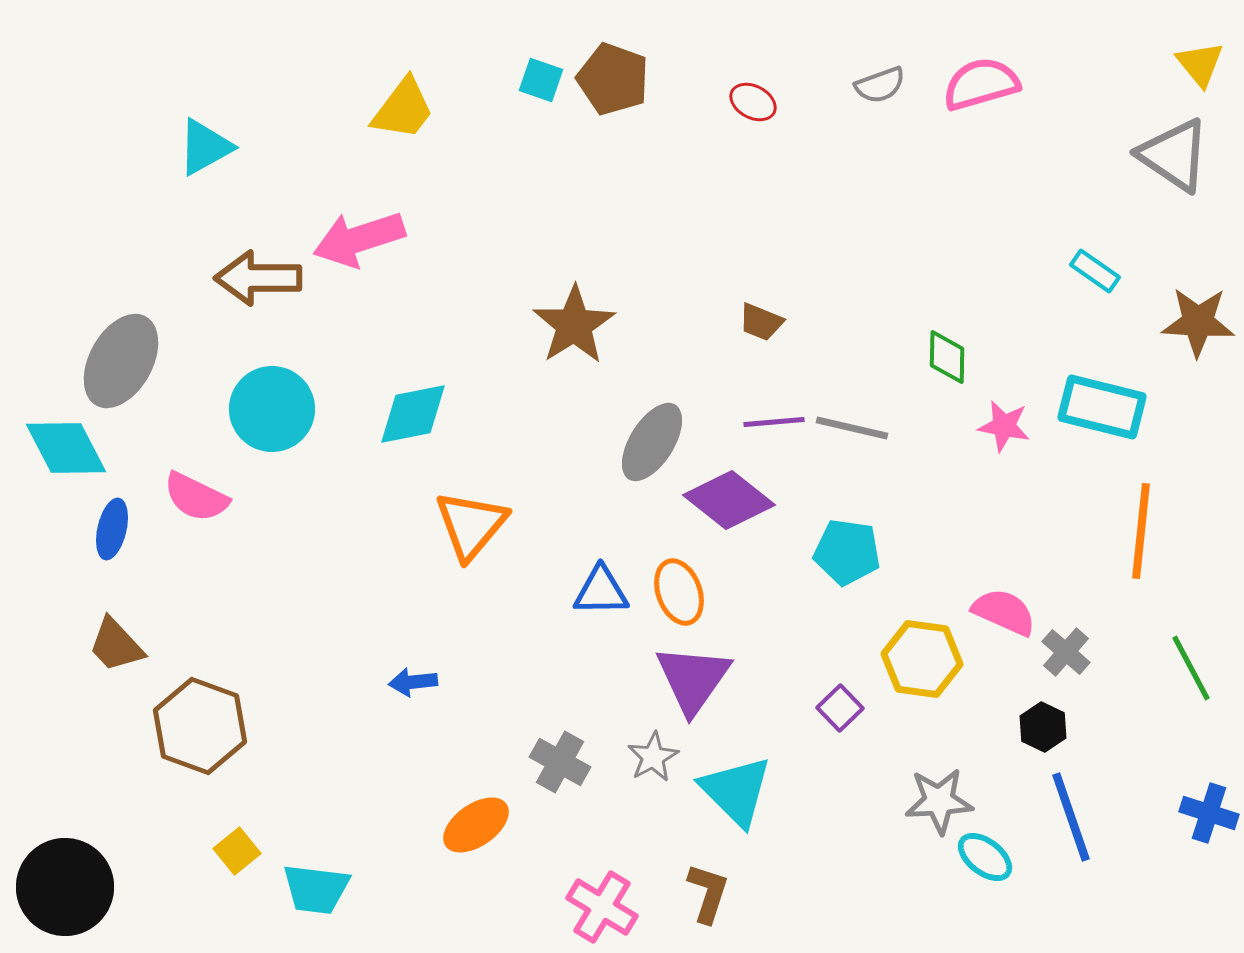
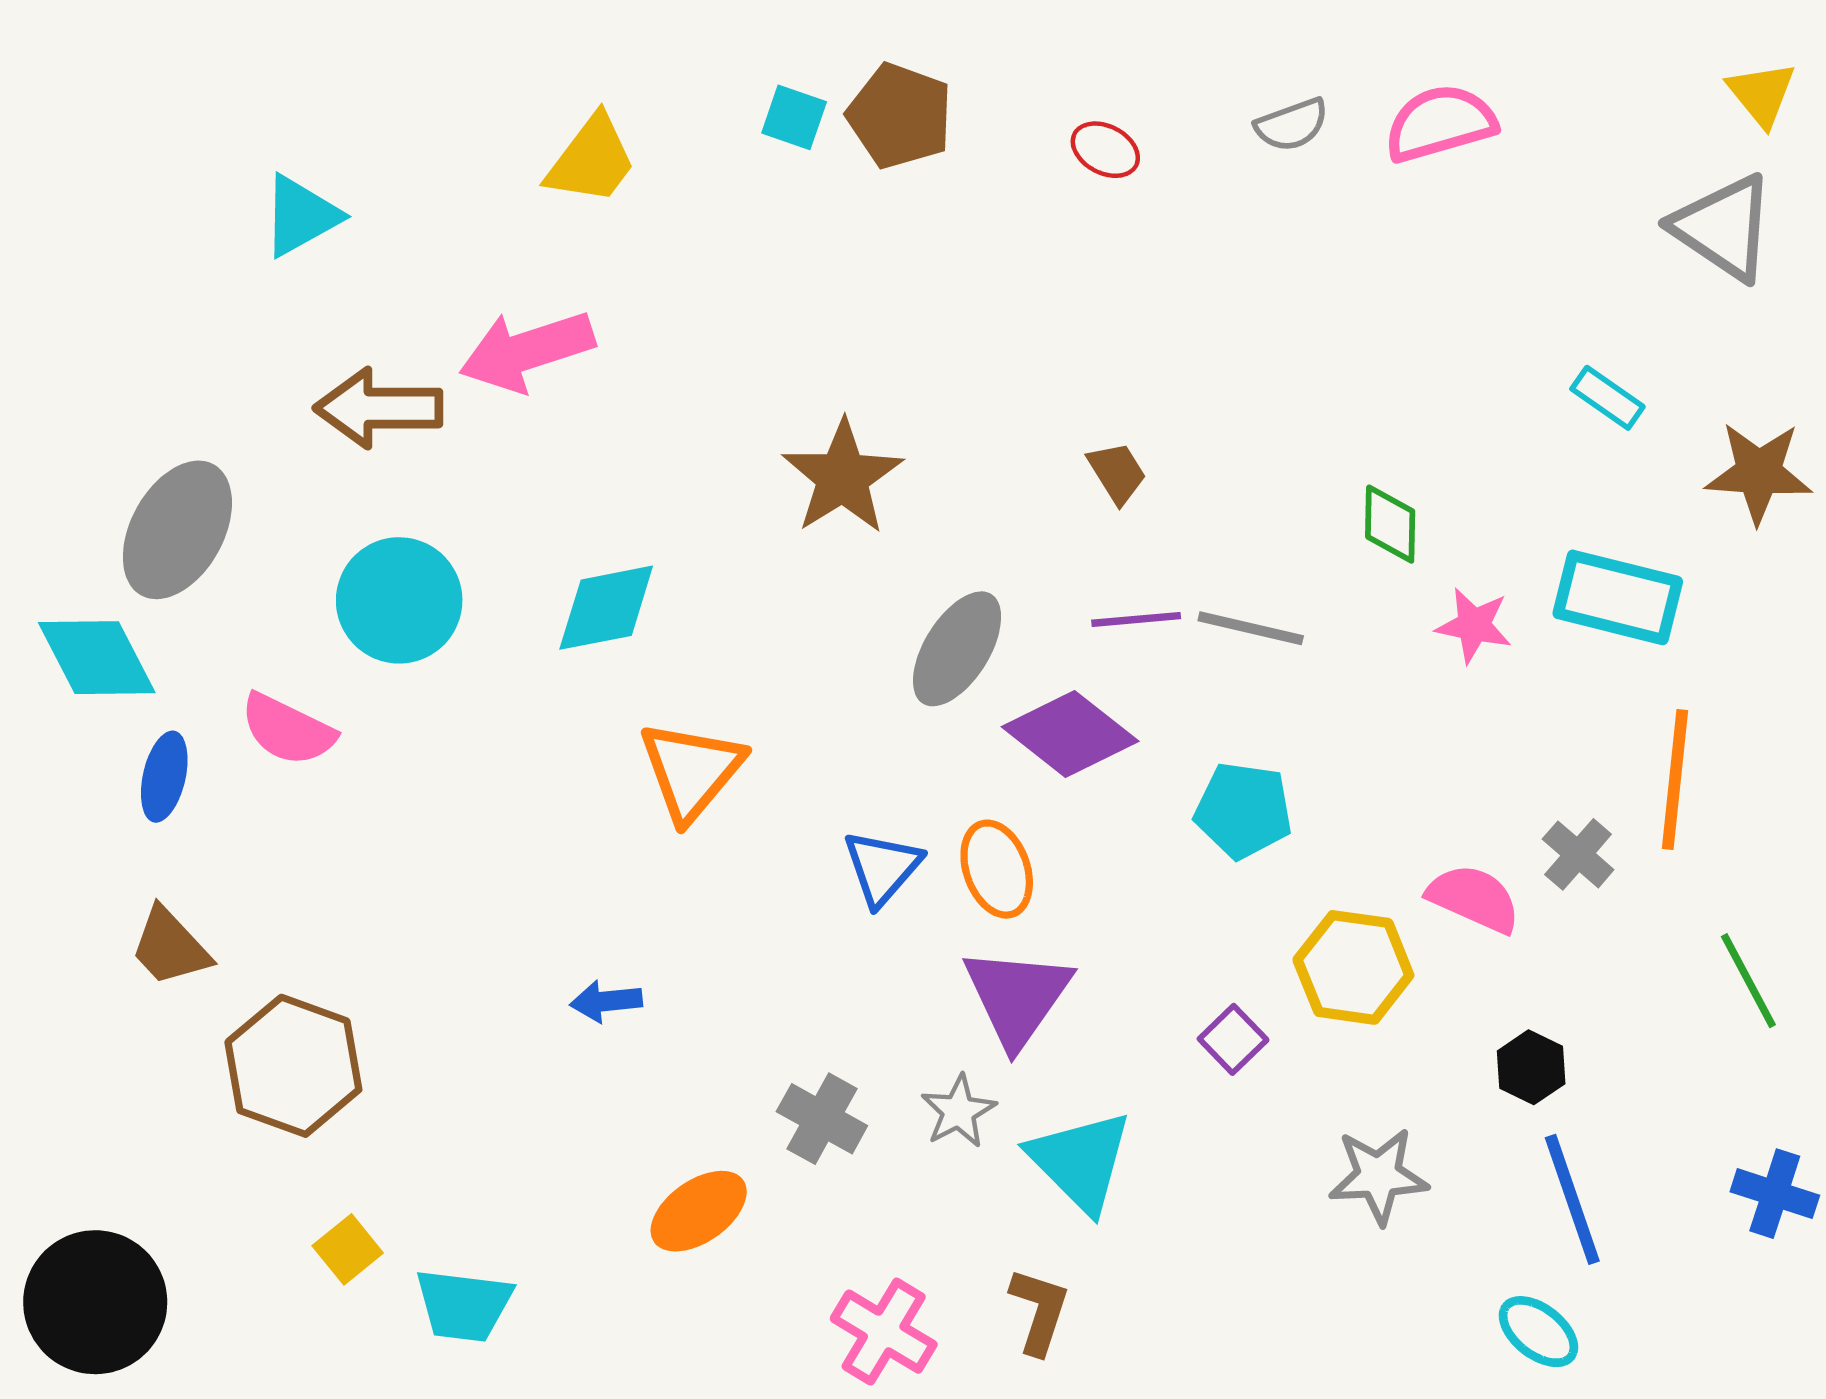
brown trapezoid: (761, 322) -> (1117, 473), turned -144
blue triangle: (601, 591) -> (882, 868), turned -48
gray cross: (1066, 652) -> (1578, 854), moved
cyan ellipse: (985, 857) -> (1538, 1332), moved

